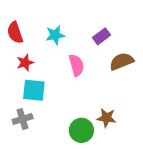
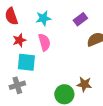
pink semicircle: (76, 65) -> (44, 42), moved

